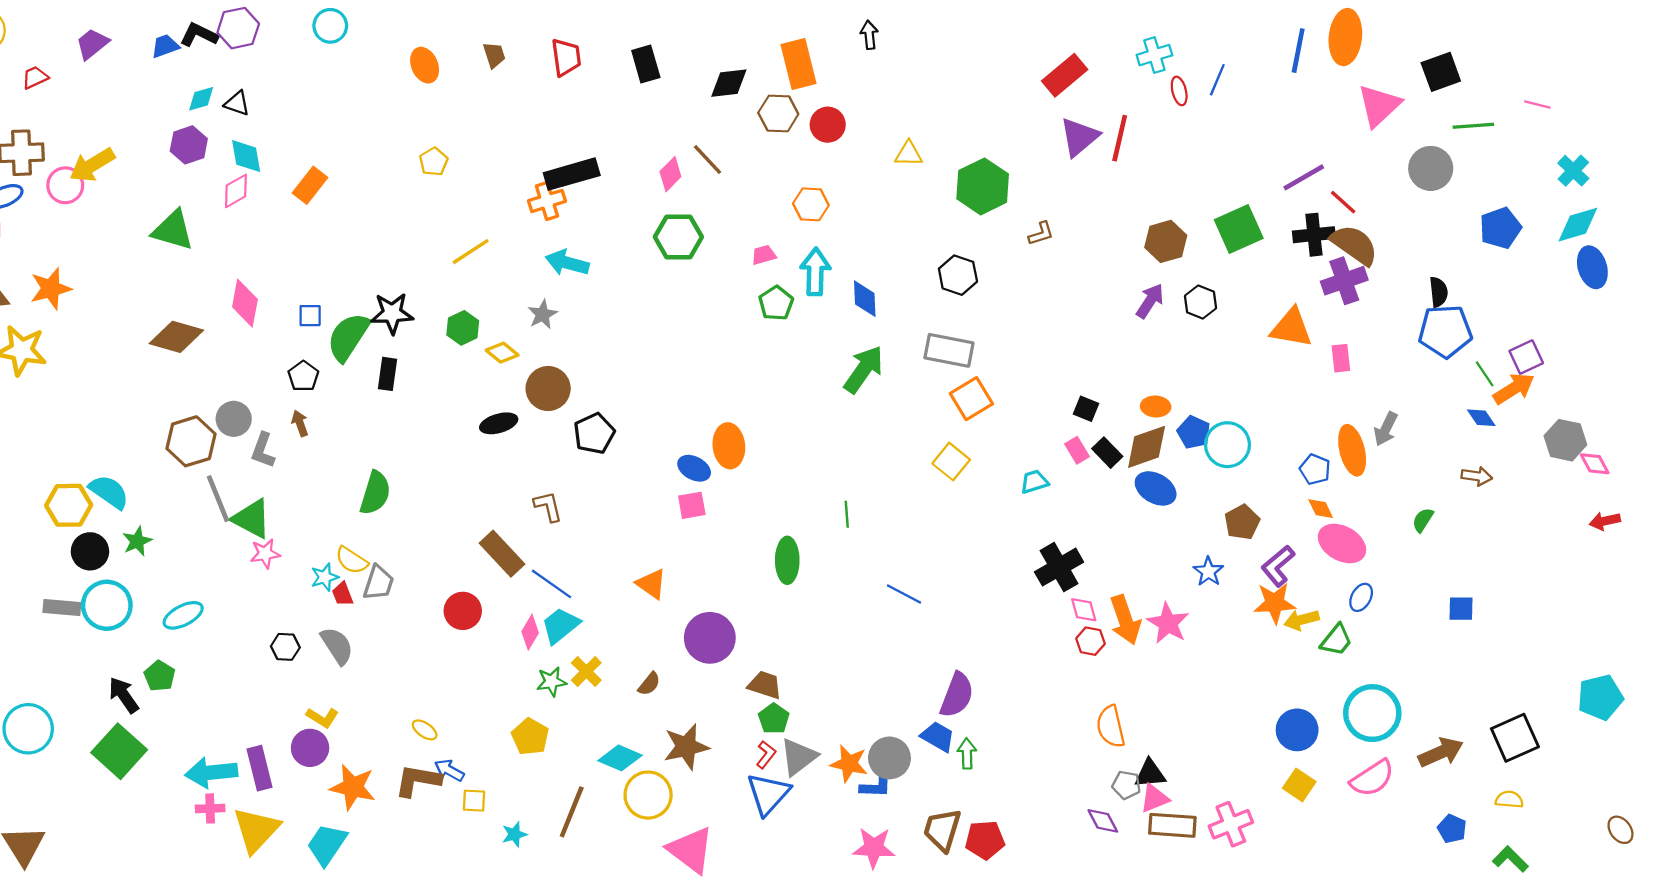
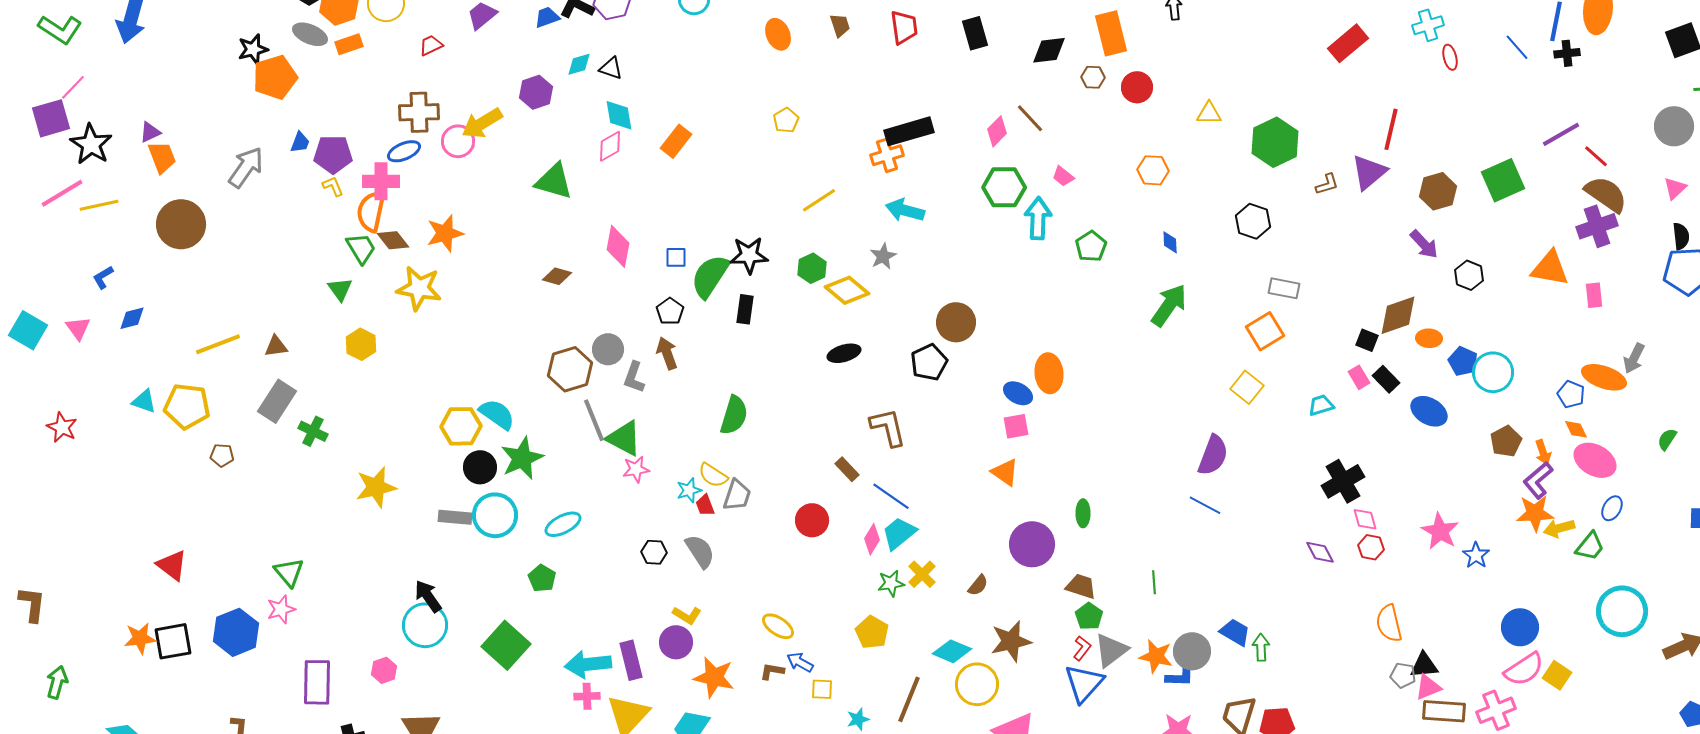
blue line: (1217, 80) -> (1517, 47), moved, turned -64
pink triangle: (1379, 106) -> (1675, 188), moved, size x0.6
brown hexagon: (778, 113) -> (1093, 77), size x0.7
purple triangle: (1079, 137) -> (1369, 172), moved
red line: (1120, 138) -> (1391, 129), moved
purple hexagon: (189, 145) -> (536, 92), moved
orange hexagon: (811, 204) -> (1153, 170), moved
black cross: (1314, 235) -> (1567, 53), moved, size x0.7
pink trapezoid: (764, 255) -> (1063, 176), moved, turned -125
cyan arrow: (815, 272) -> (1038, 218), moved
blue diamond: (865, 299) -> (1170, 242), size x0.7
purple arrow: (1150, 301) -> (1424, 244), turned 104
black hexagon: (1201, 302) -> (1469, 275), moved
brown diamond: (176, 337) -> (557, 276), size x0.6
gray rectangle: (949, 350) -> (1284, 288), moved, size x0.7
yellow diamond: (502, 353) -> (847, 290), size x1.5
brown circle: (548, 389) -> (956, 322), moved
brown arrow: (300, 423) -> (667, 353), size x1.4
brown diamond: (1147, 447) -> (1398, 315), moved
orange ellipse: (1352, 450) -> (1604, 377), turned -57
brown L-shape: (548, 506) -> (888, 427), size x1.4
green line: (847, 514) -> (1154, 582), moved
green star: (137, 541) -> (522, 458), size x1.6
brown rectangle: (502, 554) -> (847, 469), size x0.6
green ellipse: (787, 560) -> (1083, 513), moved, size x0.7
blue star: (1208, 572) -> (1476, 555), moved
orange triangle: (651, 584) -> (1005, 472), moved
orange arrow: (1125, 620) -> (1543, 452), moved, size x0.6
black arrow: (124, 695) -> (428, 596), moved
purple semicircle: (957, 695) -> (1213, 455), moved
yellow ellipse: (425, 730) -> (778, 626), size x1.4
blue circle: (1297, 730) -> (1520, 627), moved
pink semicircle: (1372, 778) -> (1524, 669), moved
brown L-shape: (418, 780) -> (772, 671), size x0.6
purple diamond: (1103, 821) -> (1320, 552), moved

